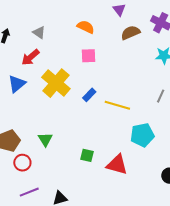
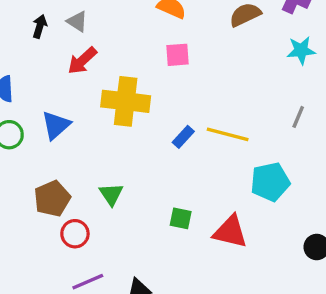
gray triangle: (39, 32) -> (77, 22), moved
yellow cross: (56, 83) -> (126, 101), turned -32
blue triangle: (17, 84) -> (56, 125), moved
blue rectangle: (89, 95) -> (183, 137), moved

